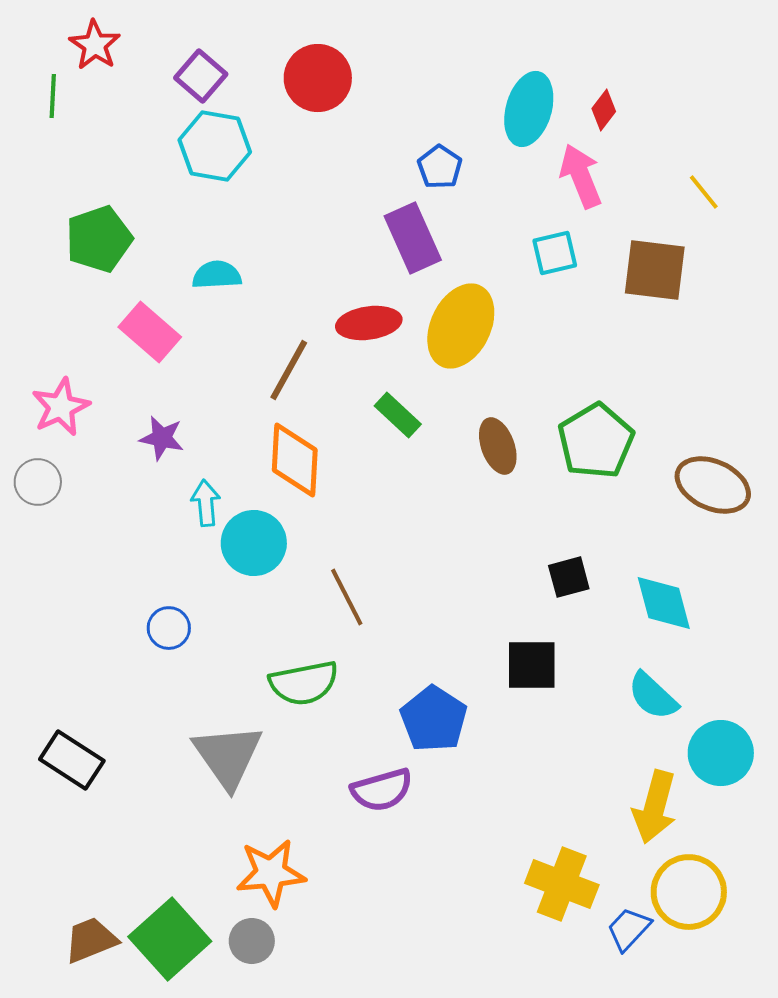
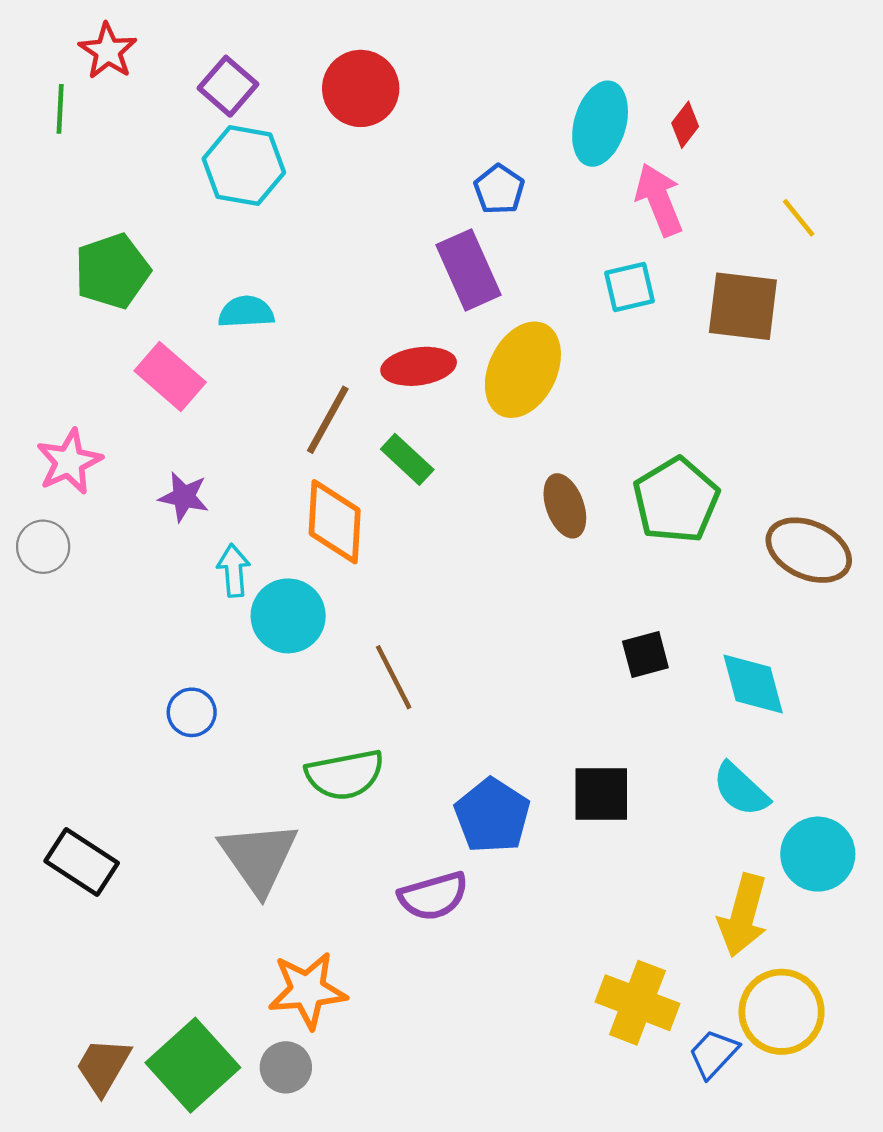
green rectangle: (398, 415) -> (407, 459), moved
black square: (532, 665) -> (601, 794), moved
brown trapezoid: (91, 940) -> (103, 1066), turned -38

